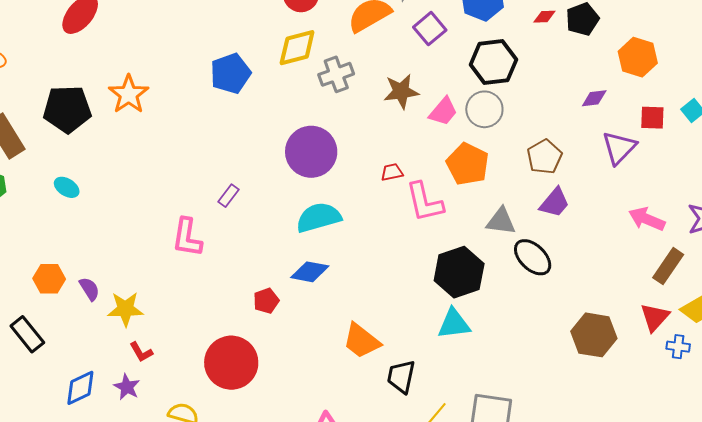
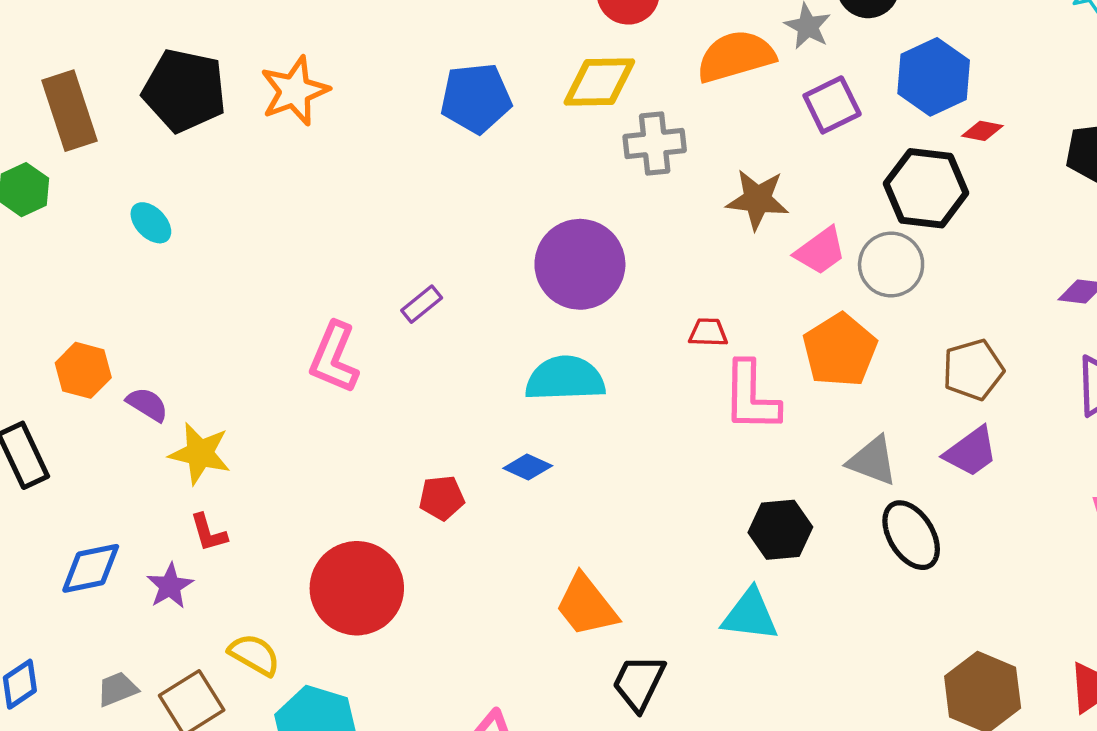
red diamond: (544, 17) -> (982, 131), moved
blue diamond: (310, 272) -> (528, 467), size x0.7
black hexagon: (459, 272) -> (780, 530), size x0.7
purple semicircle: (89, 289) -> (147, 404), turned -40

